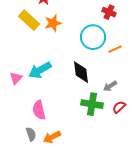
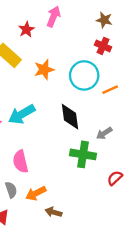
orange star: (53, 23) -> (44, 70), moved
red semicircle: (119, 107) -> (115, 178), moved

